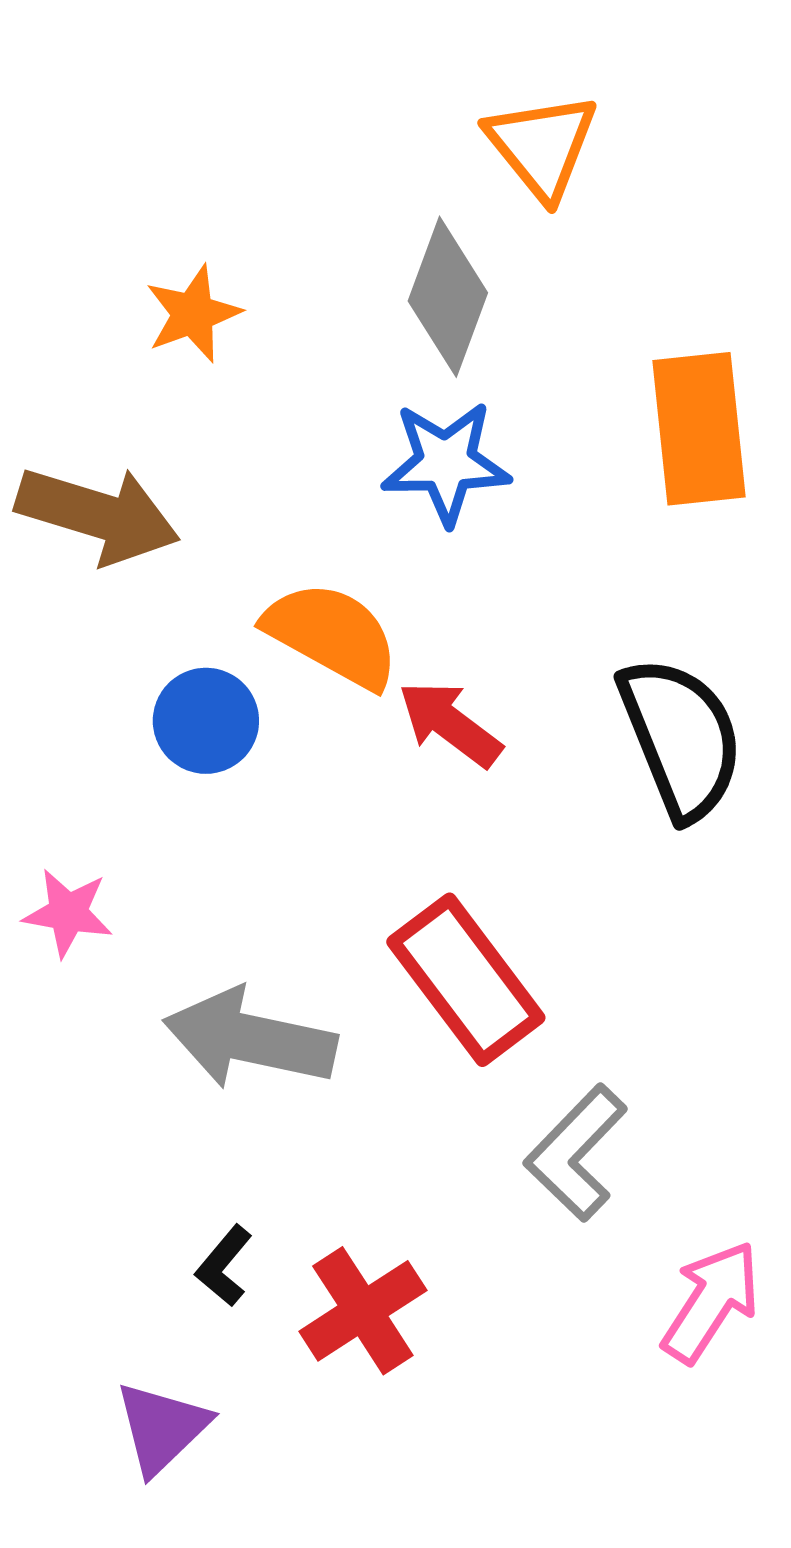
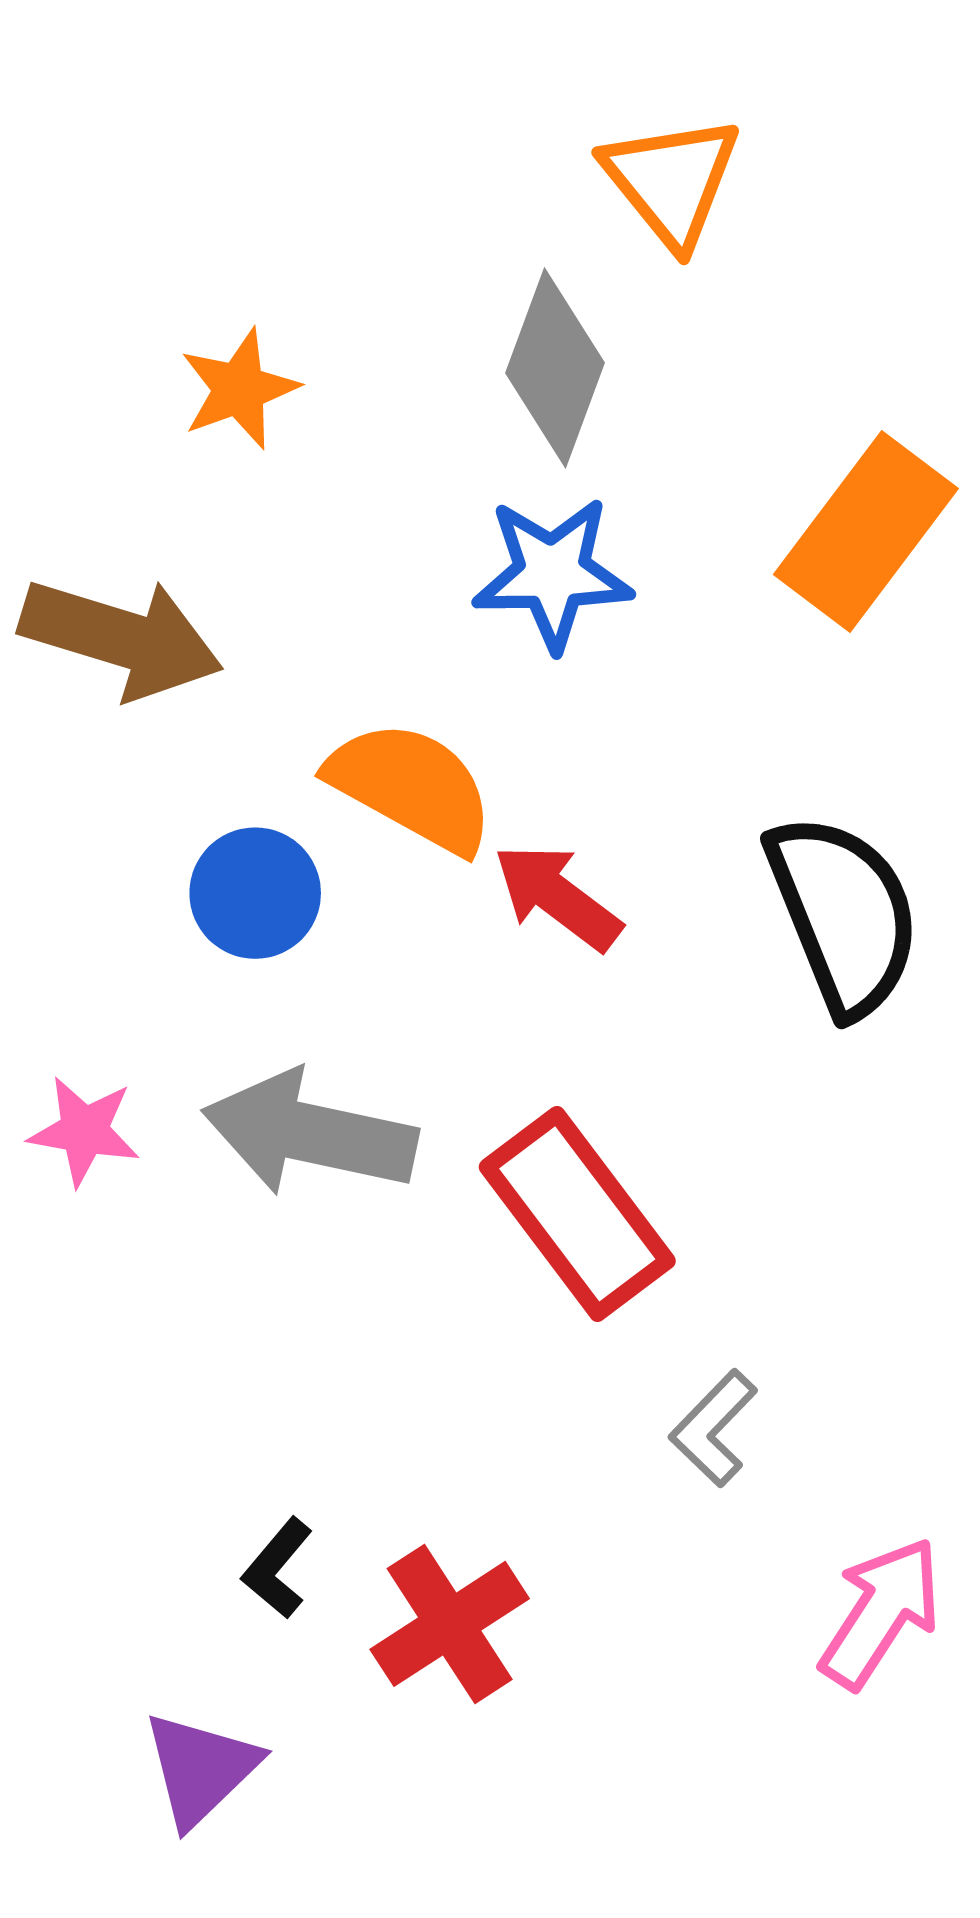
orange rectangle: (699, 429) -> (866, 531), turned 43
gray arrow: (250, 1039) -> (310, 1133), moved
gray L-shape: (576, 1153) -> (713, 1428), size x0.7

